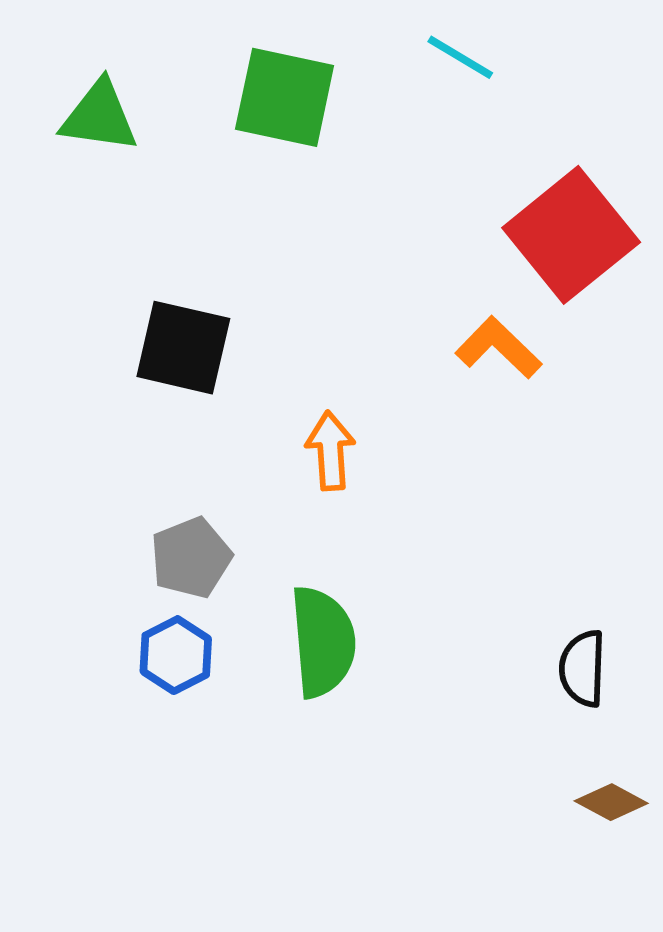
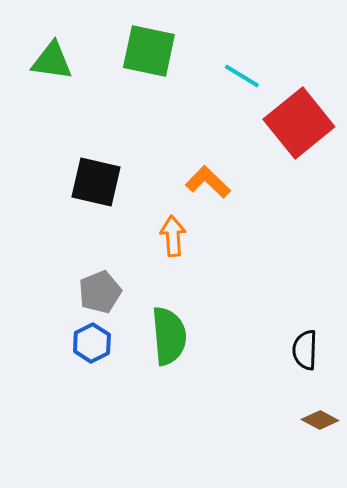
cyan line: (460, 57) -> (242, 76), moved
orange L-shape: (498, 348) -> (208, 182), moved

